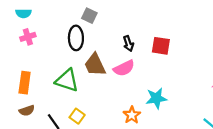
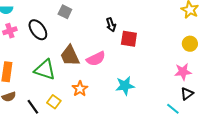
black ellipse: (76, 38) -> (38, 30), moved, turned -35
black arrow: (128, 44) -> (111, 25), moved
orange star: (132, 115) -> (80, 89), moved

